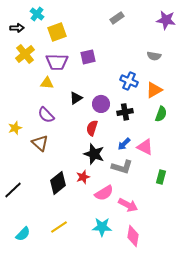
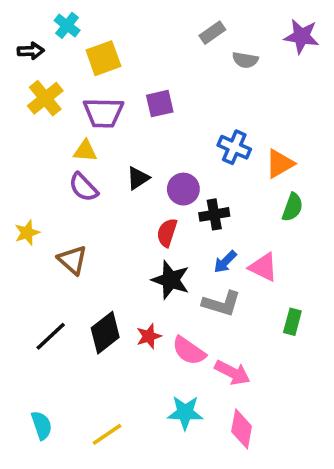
gray semicircle: (154, 56) -> (245, 60), moved
black cross: (125, 112) -> (214, 214), moved
purple semicircle: (46, 115) -> (83, 187), moved
red star: (83, 177) -> (149, 336), moved
black line: (13, 190) -> (51, 336), moved
pink semicircle: (104, 193) -> (189, 351), turned 66
yellow line: (59, 227) -> (107, 434), moved
cyan semicircle: (23, 234) -> (42, 425), turned -63

